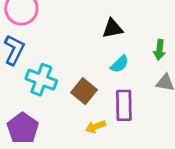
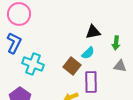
black triangle: (112, 28) -> (93, 32), moved
brown square: (84, 91) -> (72, 66), moved

